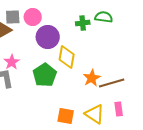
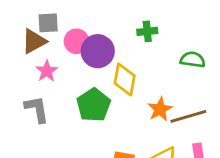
pink circle: (33, 17) -> (76, 41), moved
green semicircle: (104, 17) -> (193, 60), moved
pink star: (12, 62) -> (47, 71), moved

